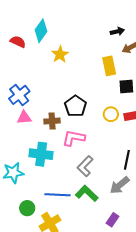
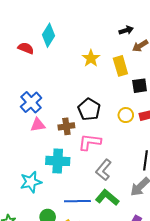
yellow star: (60, 54) -> (91, 58), moved

